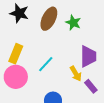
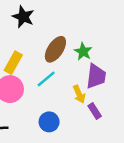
brown ellipse: (49, 19) -> (55, 49), moved
green star: (73, 23) -> (83, 52), moved

